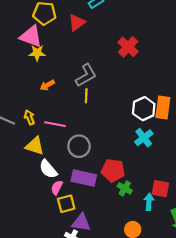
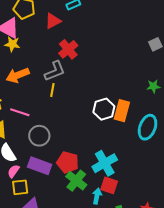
red cross: (128, 47) -> (68, 49), moved
orange arrow: (47, 85) -> (18, 75), size x1.6
cyan cross: (144, 138) -> (105, 163), moved, size x1.4
green cross: (125, 188) -> (76, 181), size x1.5

